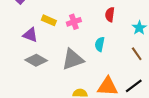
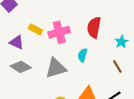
red semicircle: (110, 15) -> (94, 27), size x1.5
pink cross: (74, 22) -> (59, 32), size x1.5

